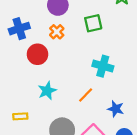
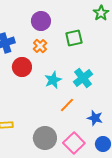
cyan cross: (103, 66) -> (83, 78), turned 36
cyan star: (47, 91) -> (53, 80), moved

